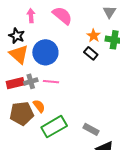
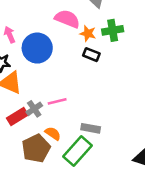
pink semicircle: (62, 16) -> (67, 19), moved
blue circle: (45, 52) -> (37, 48), moved
gray rectangle: (91, 129) -> (91, 128), moved

